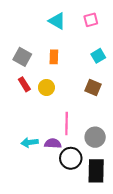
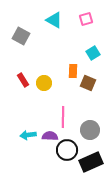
gray square: (22, 57) -> (21, 36), moved
orange rectangle: (54, 57) -> (73, 71), moved
black rectangle: (96, 171) -> (91, 162), turned 65

